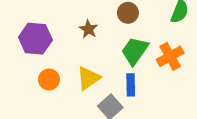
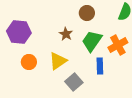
brown star: (88, 29) -> (66, 34), moved
blue rectangle: (131, 85) -> (100, 66), moved

